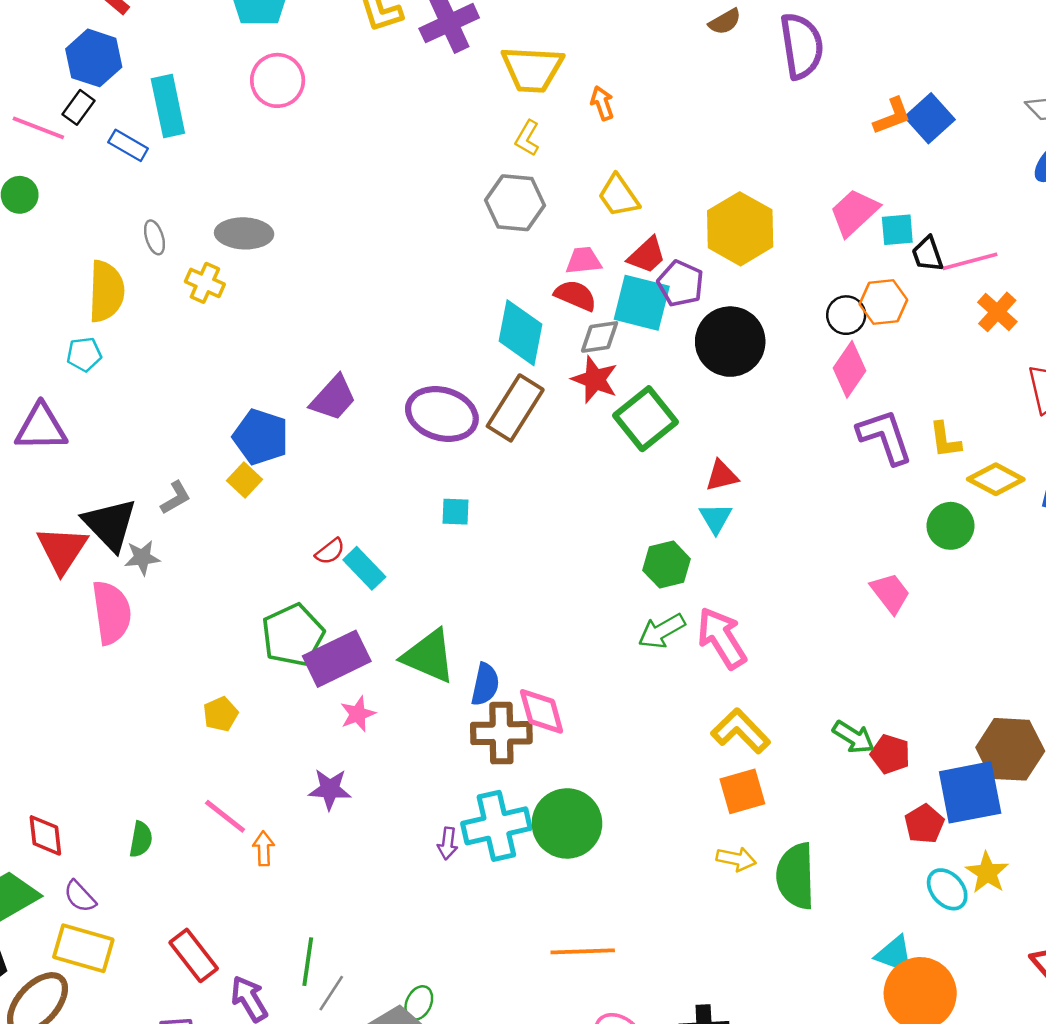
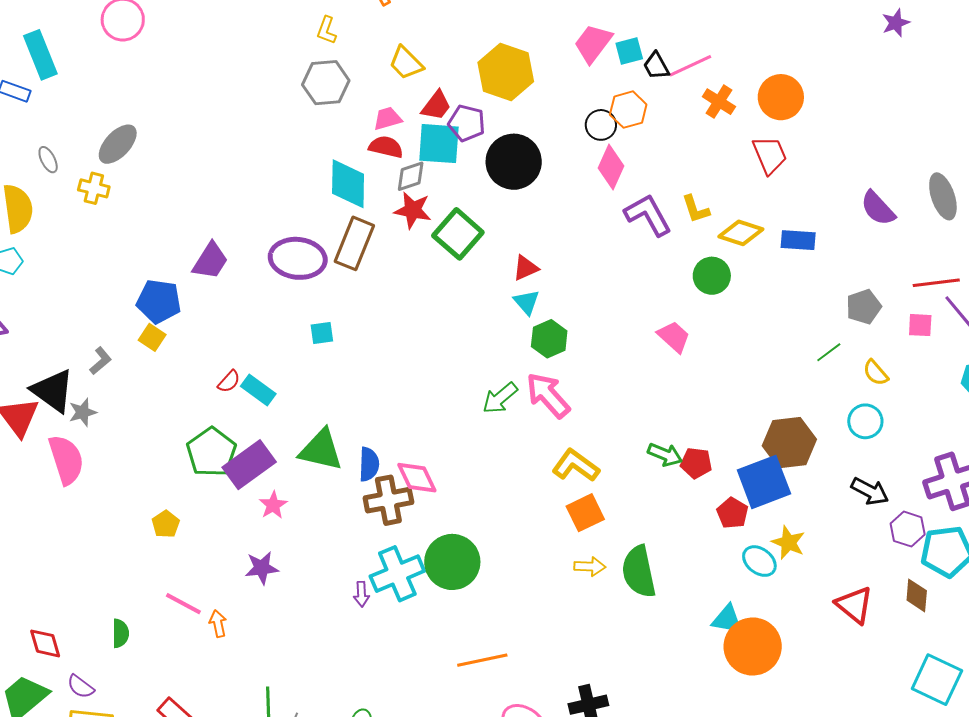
gray ellipse: (244, 233) -> (118, 144), turned -39
green hexagon: (667, 565) -> (549, 339), moved

